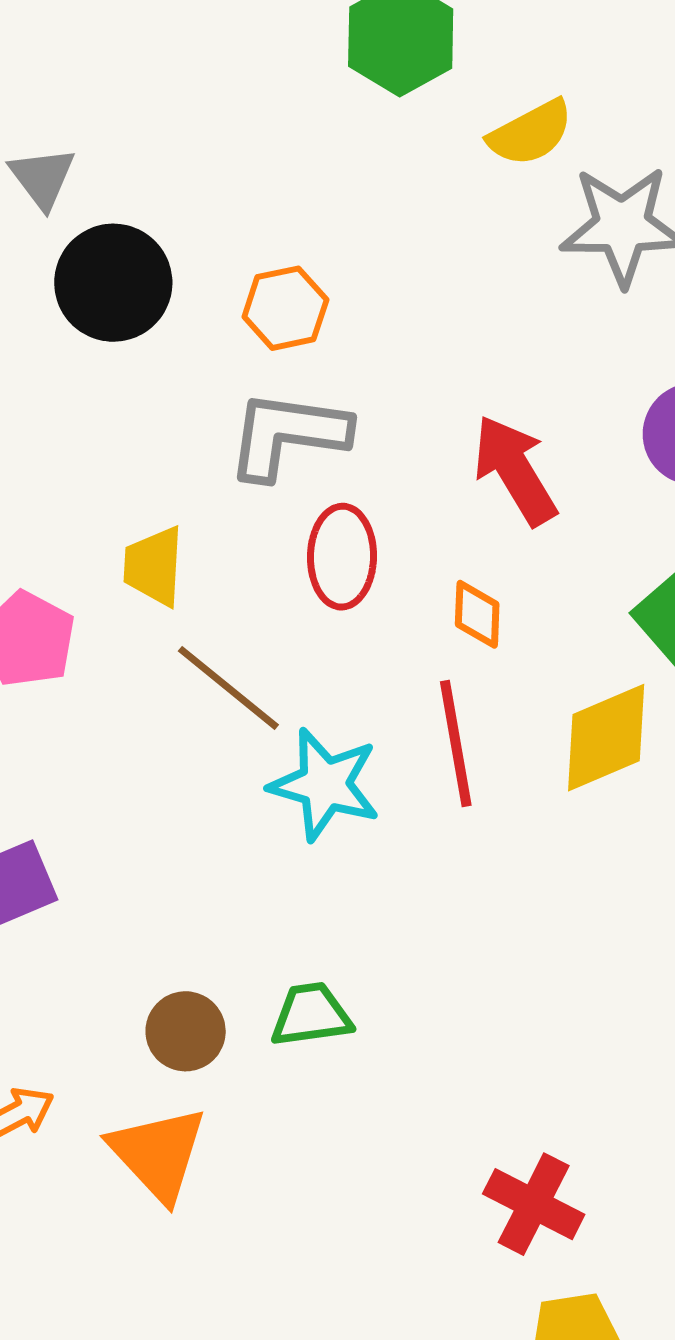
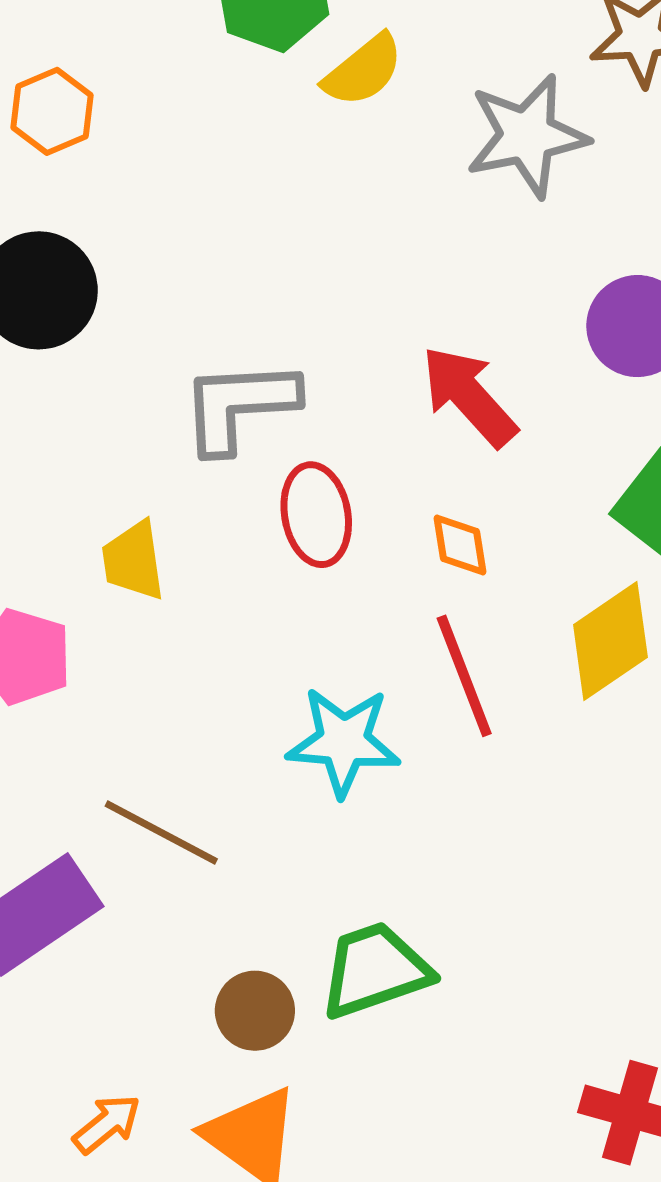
yellow semicircle: (531, 133) -> (363, 70), moved
orange hexagon: (285, 308) -> (52, 111), moved
brown line: (228, 688) -> (161, 833), moved
green trapezoid: (311, 1015) -> (375, 970), size x1.4

